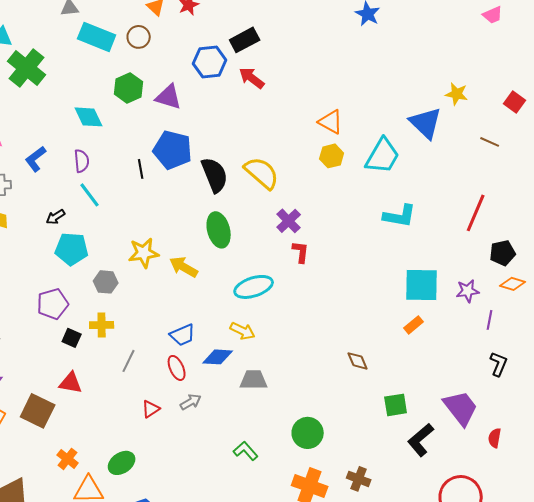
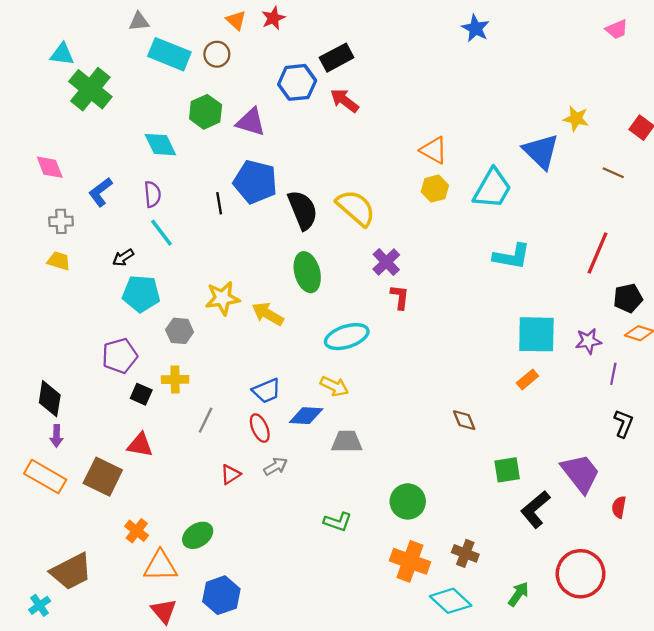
green L-shape: (246, 451) -> (338, 522), turned 150

